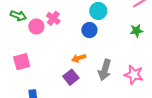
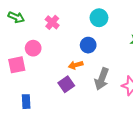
pink circle: (36, 26) -> (33, 48), moved
blue circle: (89, 30) -> (88, 45), moved

